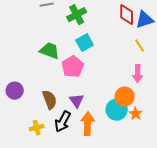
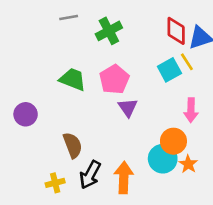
cyan square: (85, 43) -> (169, 70), moved
yellow line: (140, 46) -> (187, 62), moved
pink pentagon: (73, 67) -> (114, 79), moved
purple circle: (15, 91) -> (26, 114), moved
purple triangle: (77, 101) -> (128, 108), moved

